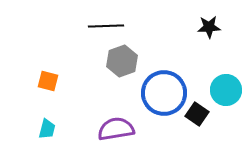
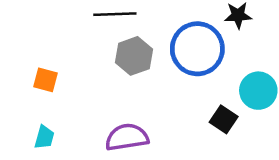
blue circle: (164, 93) -> (197, 49), moved

